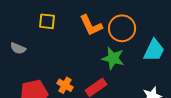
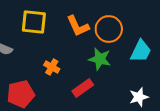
yellow square: (47, 21) -> (34, 22), size x1.5
orange cross: (65, 85) -> (52, 67), moved

